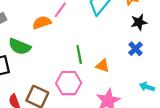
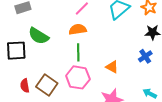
orange semicircle: (42, 23) -> (78, 29), moved
green line: (79, 54) -> (78, 52), moved

